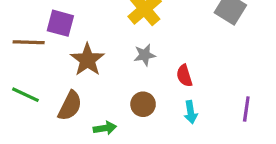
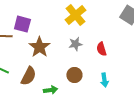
red semicircle: (184, 76) -> (101, 49), moved

